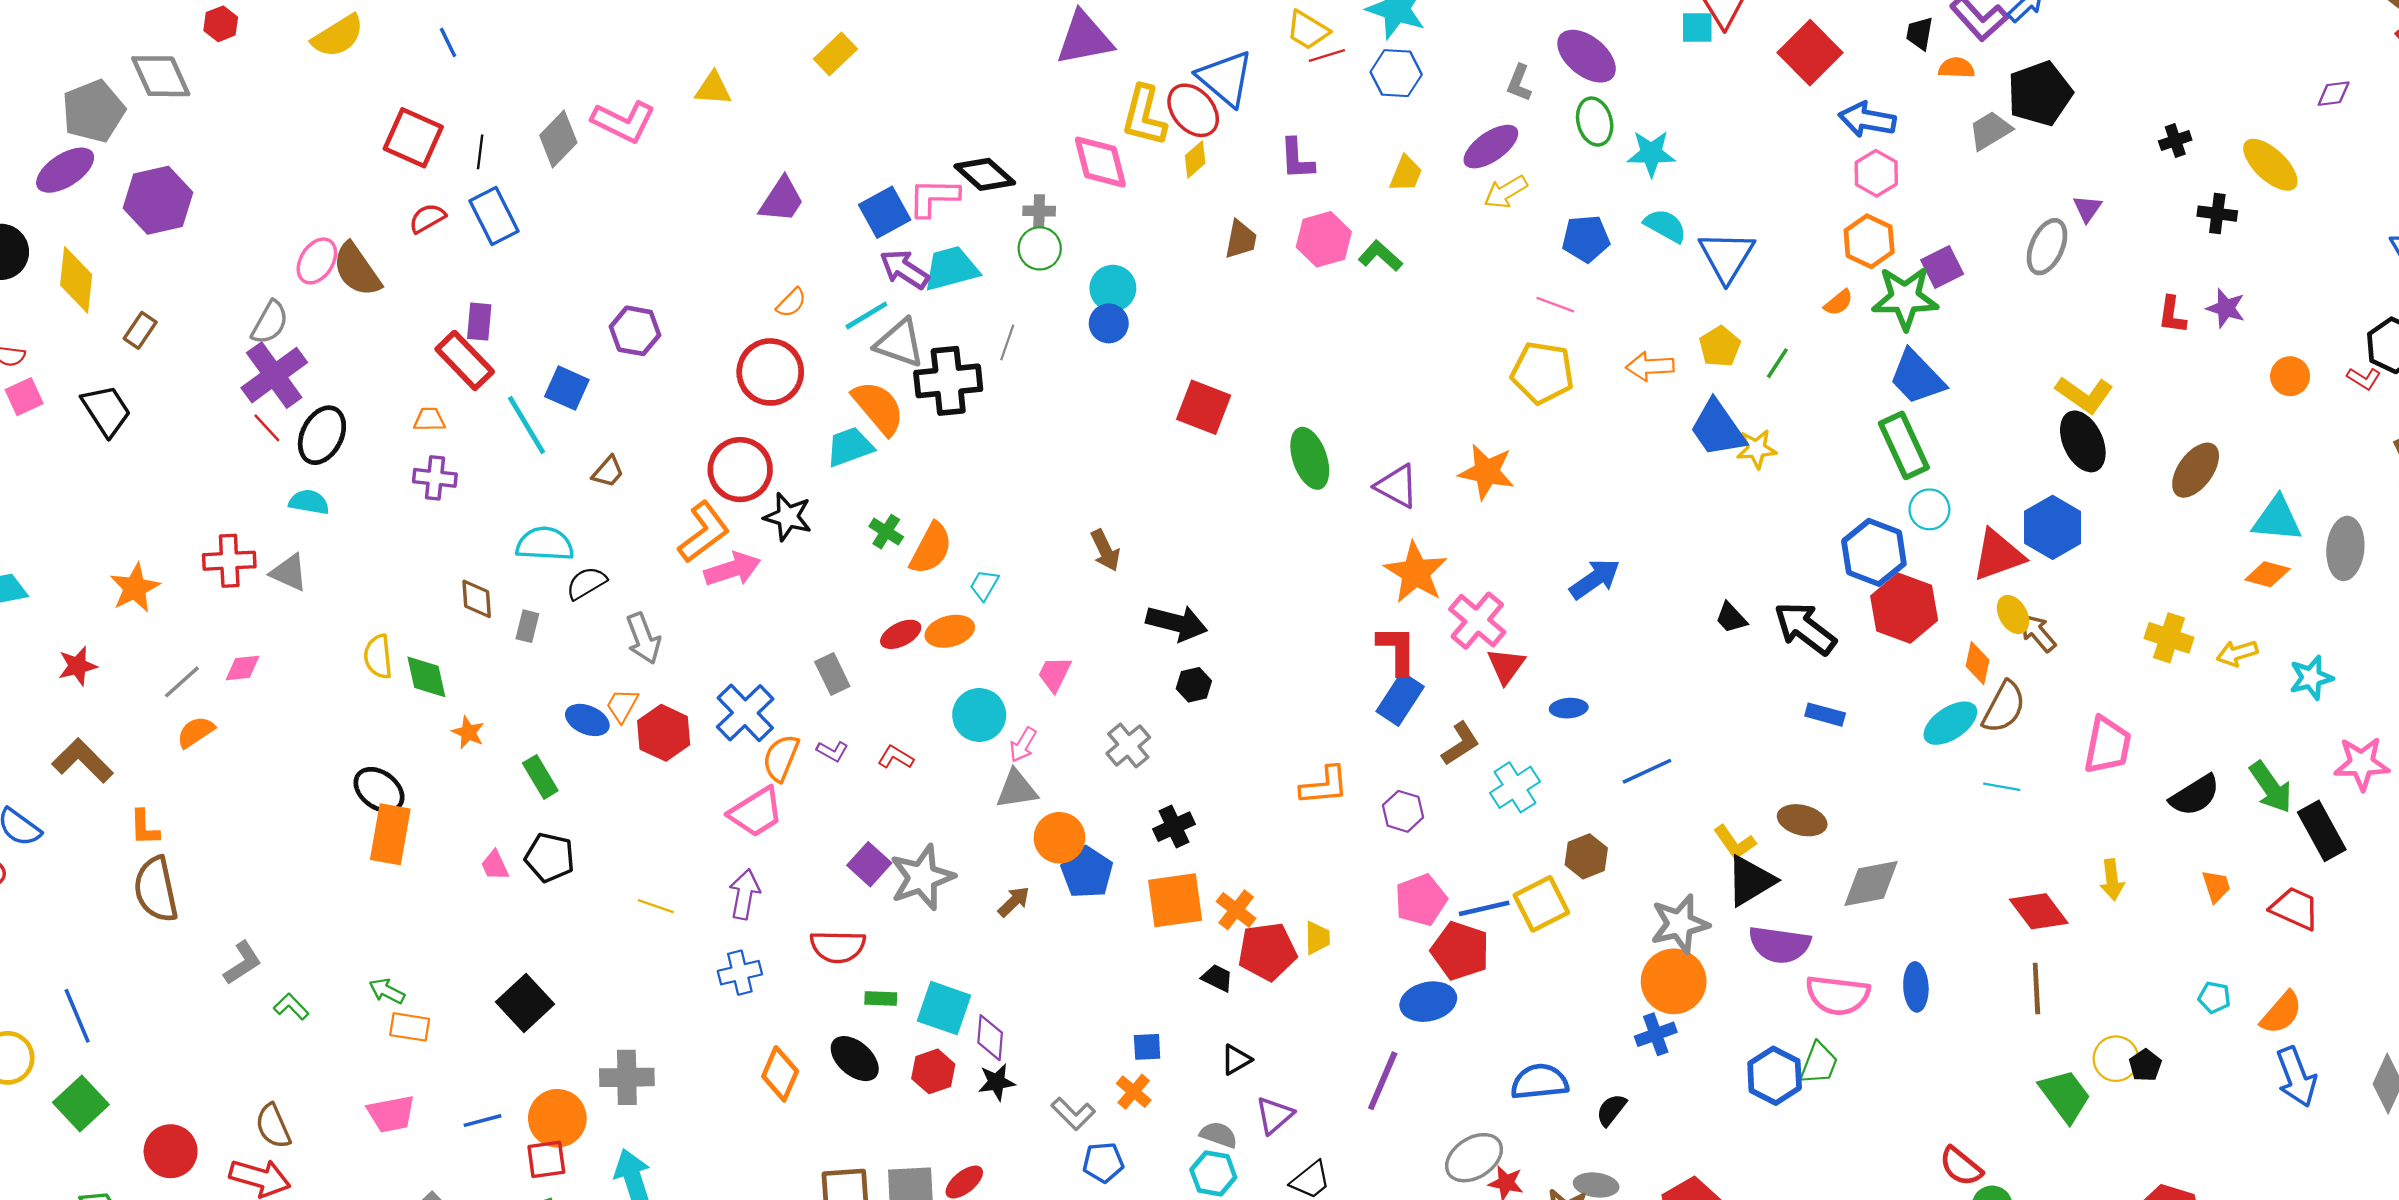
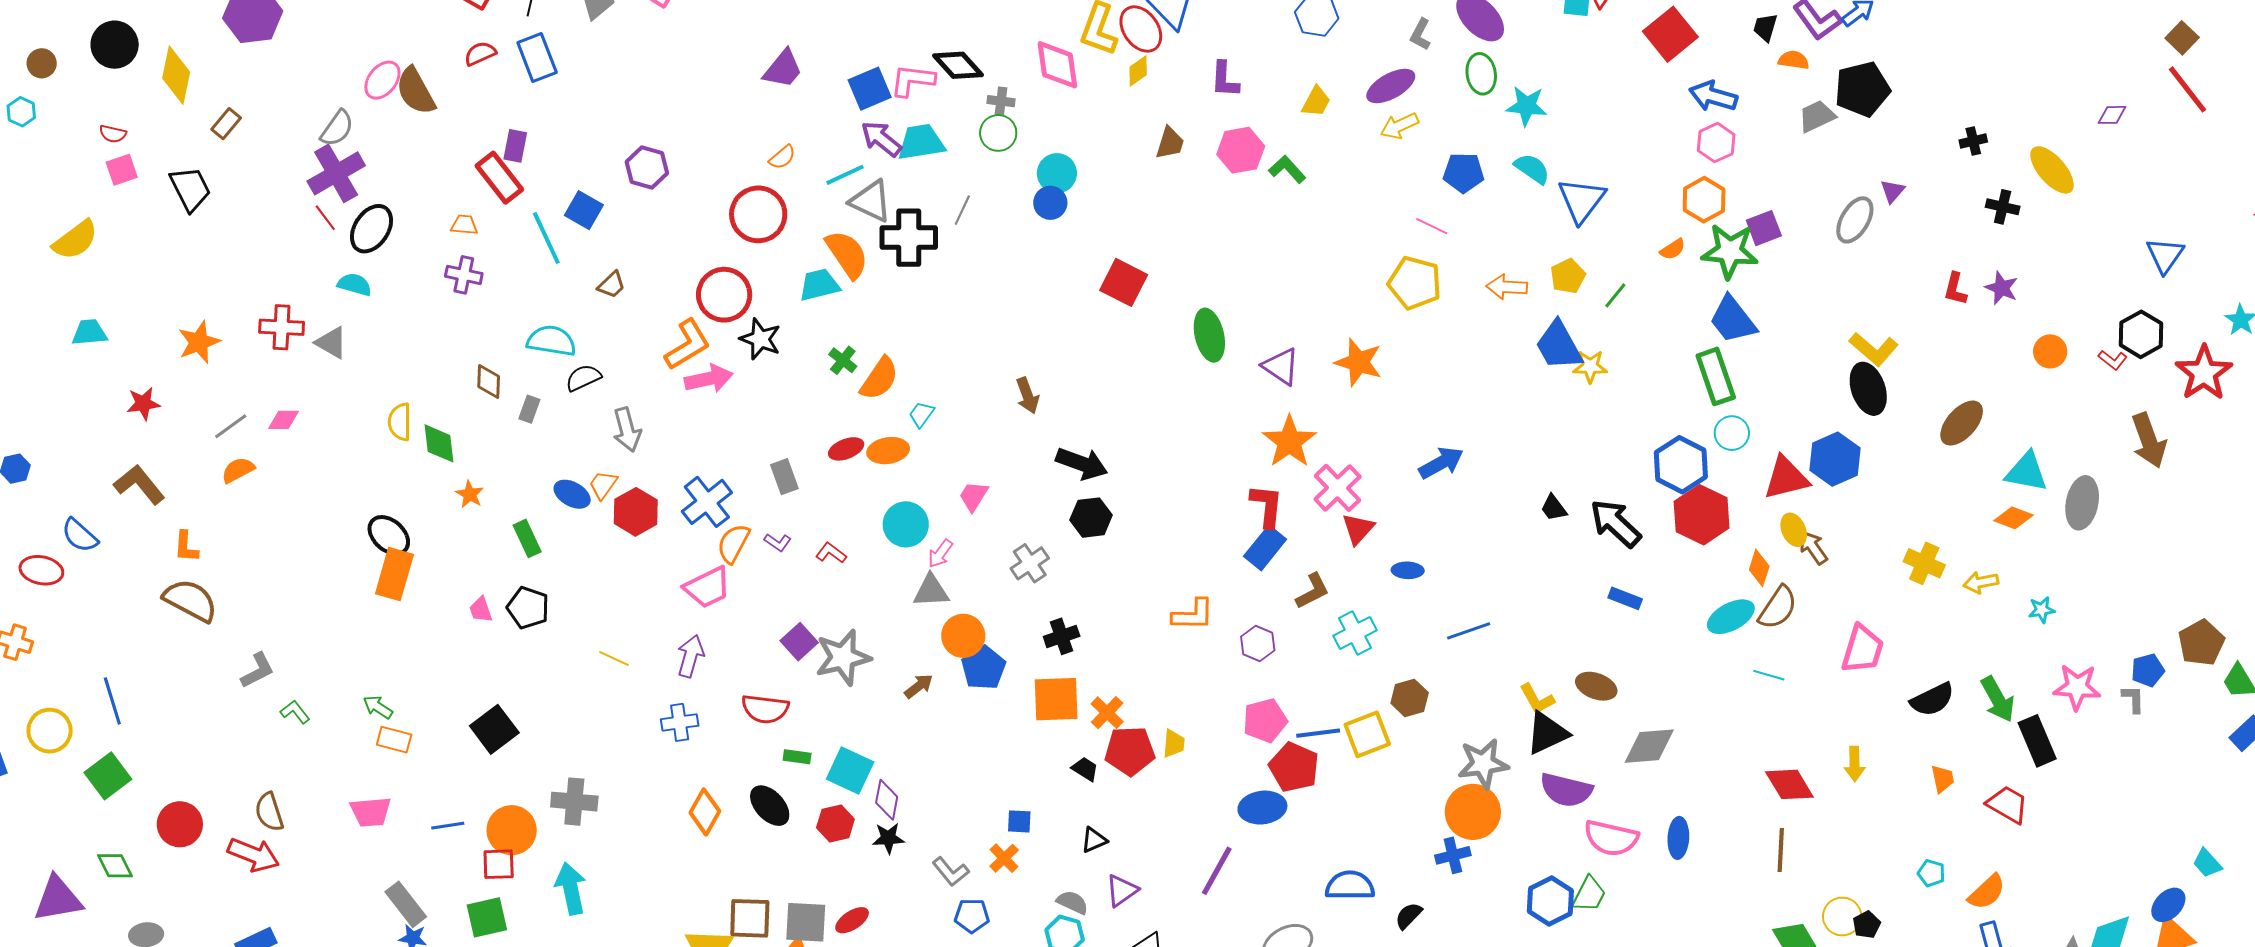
cyan star: (2311, 678) -> (2042, 610), size x0.7
black hexagon: (1194, 685) -> (1091, 518), size x1.4
brown semicircle: (156, 889) -> (190, 600), turned 124

